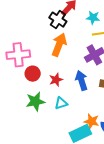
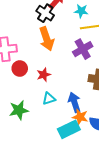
orange arrow: (59, 45) -> (47, 39), turned 140
blue arrow: (81, 80) -> (74, 102), moved
green star: (35, 101) -> (19, 110), moved

